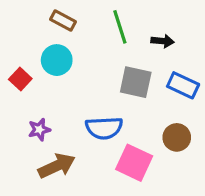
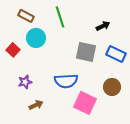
brown rectangle: (63, 21) -> (26, 16), moved
green line: (120, 27) -> (60, 17), moved
black arrow: (163, 41) -> (103, 26), turned -32
brown arrow: (57, 166) -> (36, 105), size x0.6

